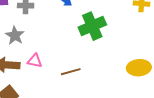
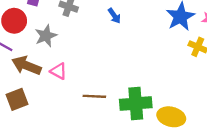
green cross: (92, 26) -> (136, 103), moved

